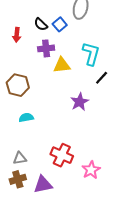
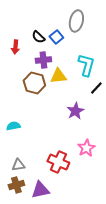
brown hexagon: (18, 85) -> (34, 83), moved
cyan semicircle: (26, 118) -> (13, 126), moved
pink star: (91, 170) -> (86, 148), moved

